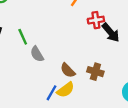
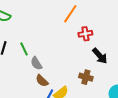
black arrow: (111, 33) -> (100, 56), moved
brown semicircle: (68, 70) -> (42, 81), moved

